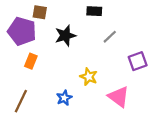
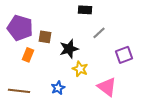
brown square: (40, 12) -> (45, 37), moved
black star: (65, 36) -> (69, 49), moved
brown line: (21, 101) -> (19, 91), turned 70

